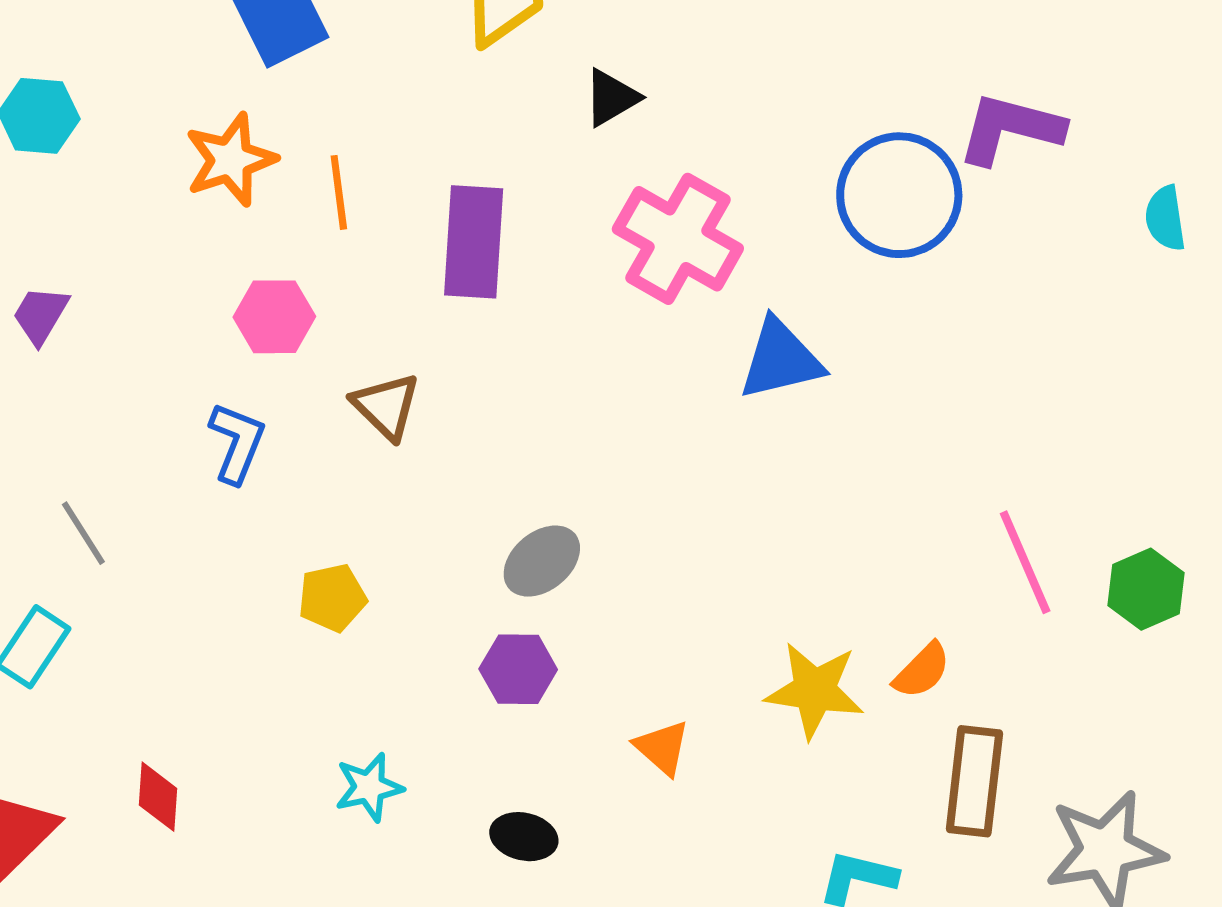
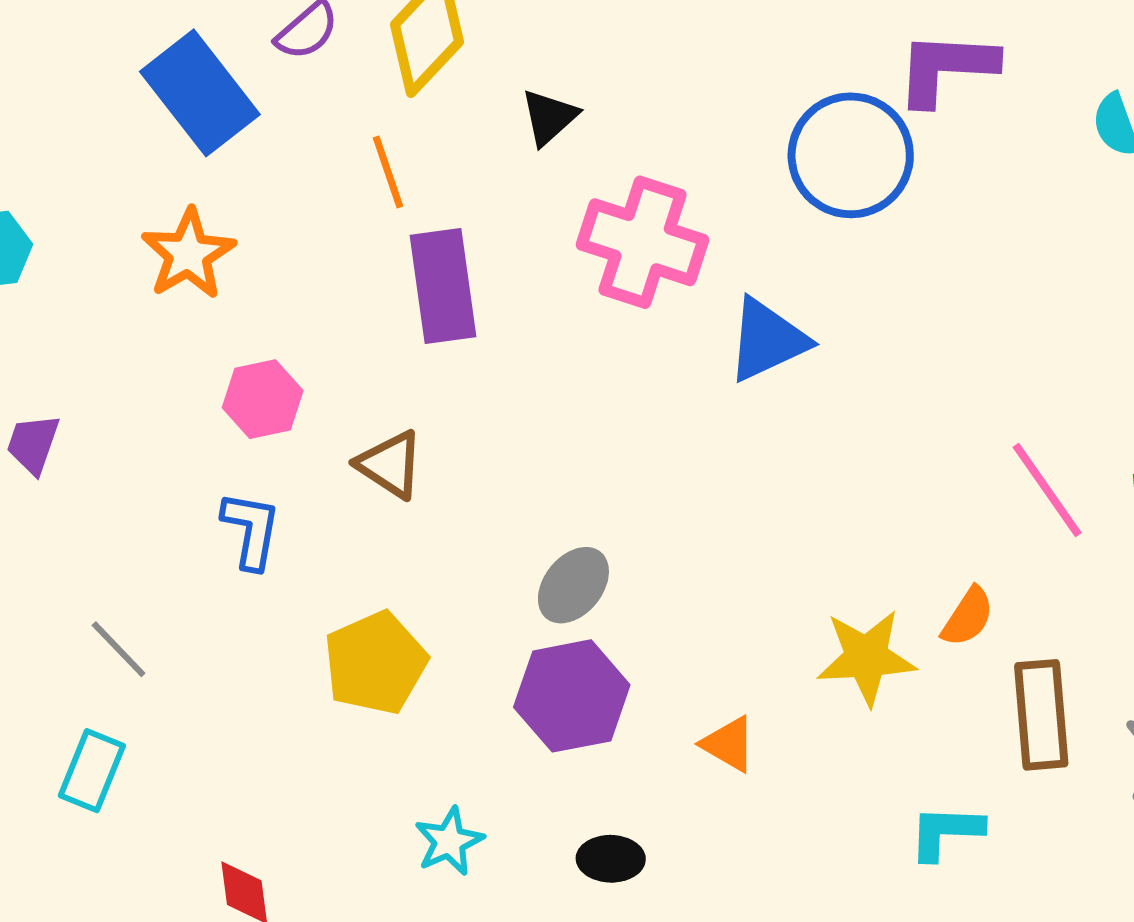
orange line: (339, 192) -> (388, 172), moved
yellow pentagon: (332, 598) -> (375, 663), size x1.5
purple hexagon: (518, 669) -> (572, 696), size x1.5

